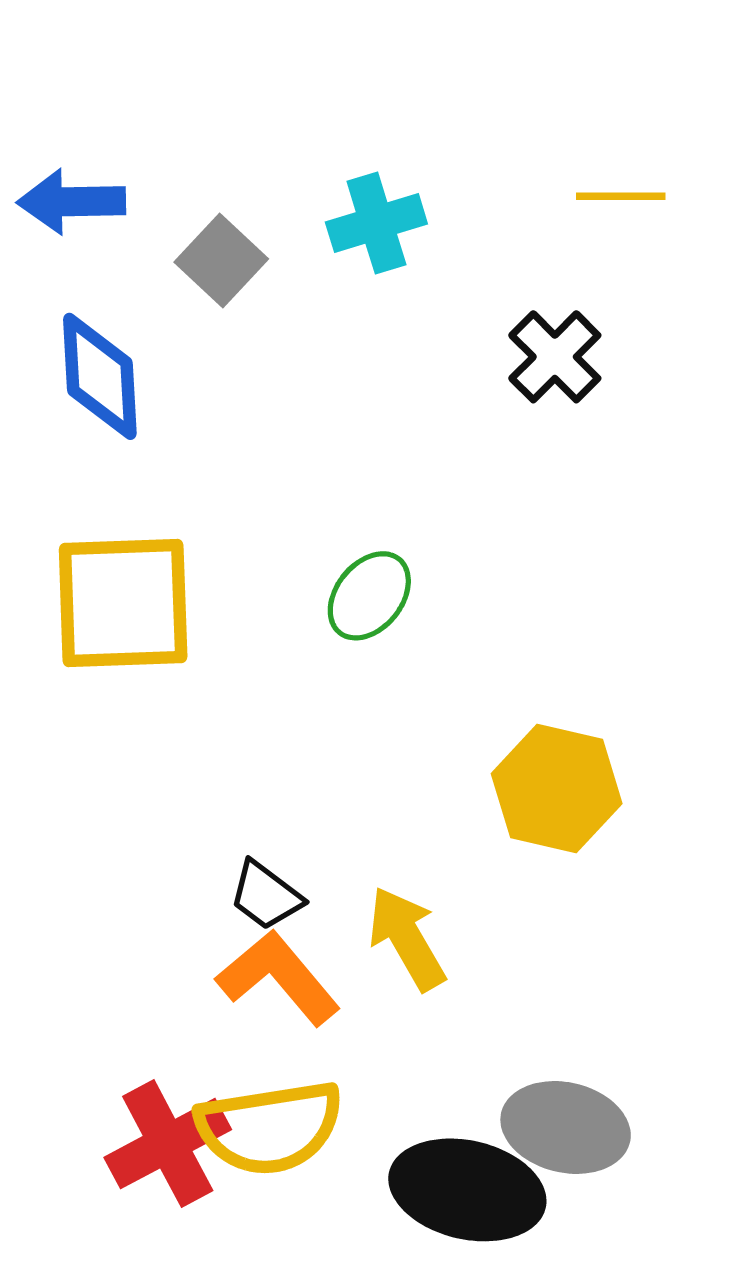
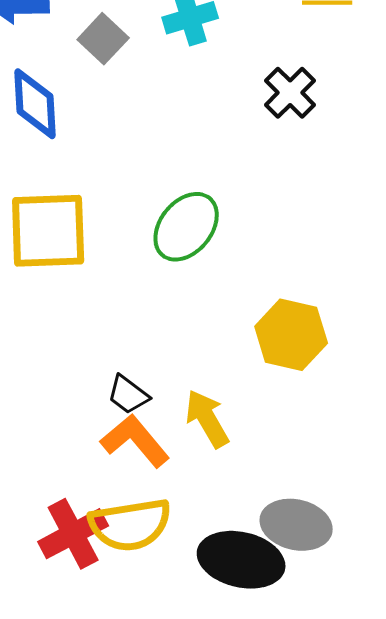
green ellipse: (369, 596) -> (186, 227), size x1.4

